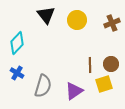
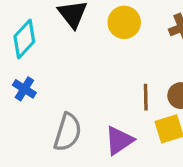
cyan diamond: (17, 43) -> (24, 39), moved
blue cross: (17, 73) -> (24, 89), moved

